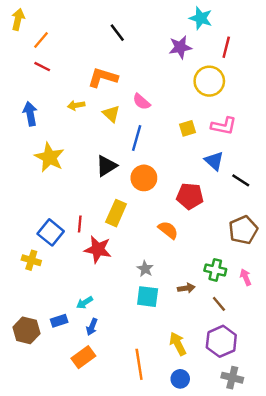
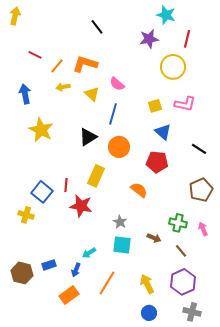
orange line: (41, 40) -> (57, 66), moved
blue triangle: (214, 161) -> (163, 132), moved
brown arrow: (186, 288) -> (154, 238), turned 32
cyan arrow: (85, 303) -> (89, 253), moved
orange line: (139, 364) -> (107, 283), moved, turned 40

